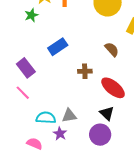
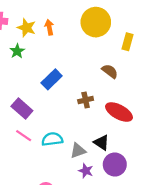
black triangle: (107, 113) -> (101, 143), moved
cyan semicircle: (46, 118) -> (52, 139), moved
purple star: (60, 134) -> (86, 171), moved

